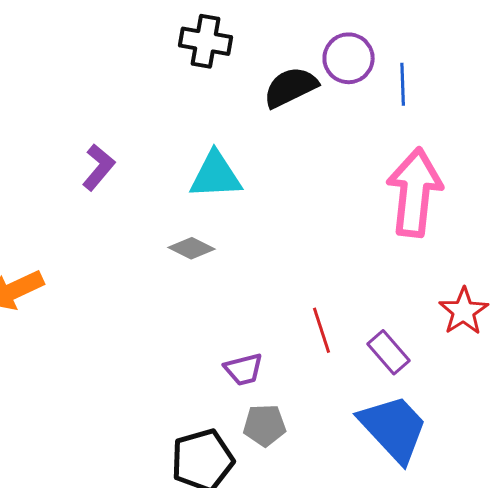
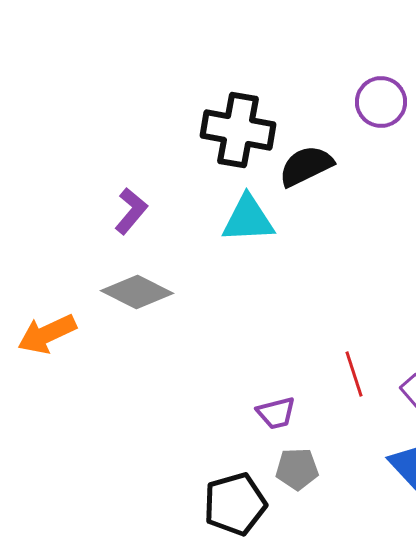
black cross: (206, 41) -> (238, 130), moved, size x1.4
black semicircle: (291, 87) -> (306, 166), moved
gray diamond: (192, 248) -> (137, 292), moved, size x1.5

